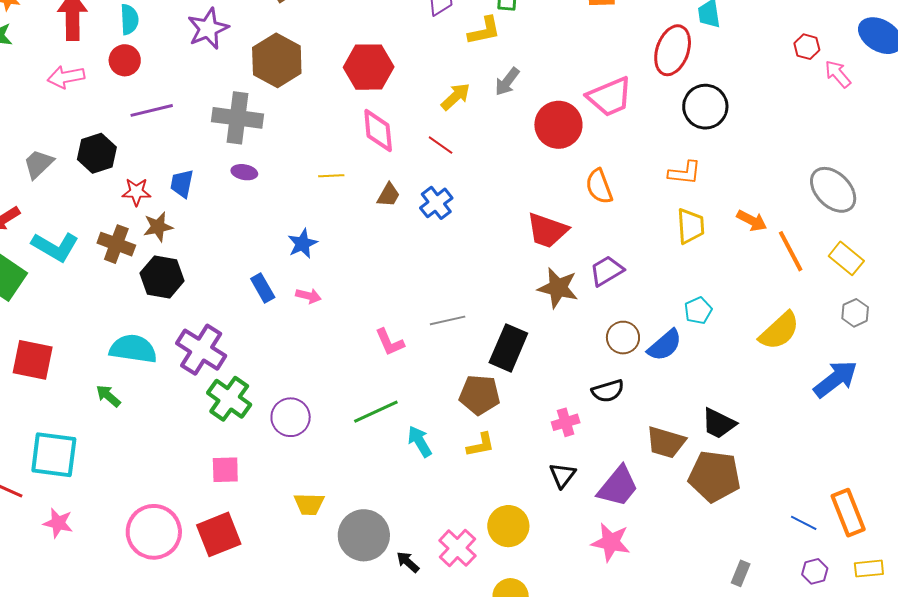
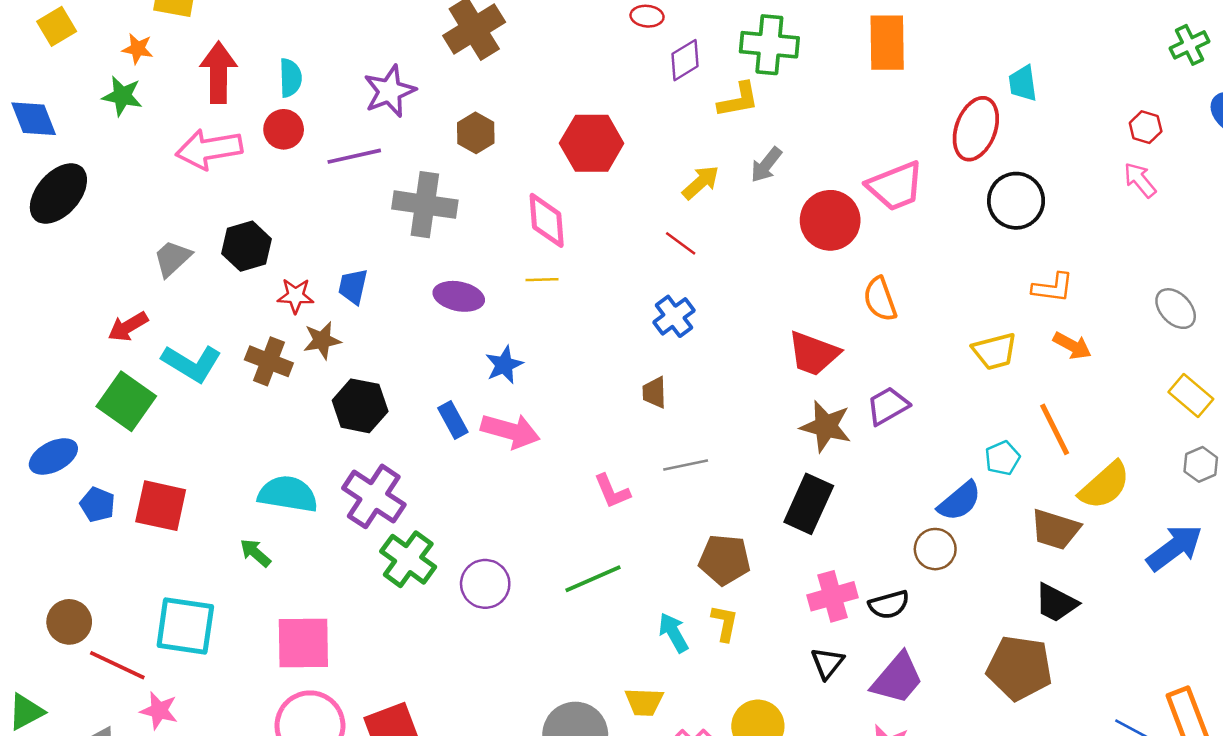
brown hexagon: (277, 60) -> (476, 133), size x0.6
pink arrow: (838, 74) -> (1140, 180), moved
pink arrow: (66, 77) -> (209, 149), size x1.4
purple line: (152, 110) -> (354, 156), moved
pink diamond: (378, 131) -> (547, 220), moved
purple ellipse: (244, 172) -> (459, 296), moved, size x1.5
orange L-shape: (685, 173) -> (1053, 288), moved
gray ellipse: (833, 190) -> (1176, 309), size x0.7
brown trapezoid: (389, 195) -> (654, 392), moved, turned 148
yellow trapezoid: (691, 226) -> (995, 351), turned 78
orange line: (791, 251) -> (1055, 429), moved
black hexagon: (162, 277) -> (360, 406), moved
pink arrow: (308, 296) -> (510, 431), size x1.8
brown circle: (623, 338) -> (935, 549), moved
black rectangle: (508, 348) -> (809, 504), moved
black semicircle: (608, 391) -> (889, 605), moved
pink cross: (566, 422) -> (832, 596), size x1.4
black trapezoid: (719, 423) -> (1056, 603), moved
cyan arrow: (420, 441) -> (673, 633), moved
brown trapezoid: (666, 442) -> (1055, 529), moved
yellow L-shape: (481, 445) -> (725, 623), turned -68
pink square: (225, 470) -> (303, 643), moved, size x1.6
yellow trapezoid: (309, 504) -> (644, 702), moved
pink star: (58, 523) -> (159, 711), moved

